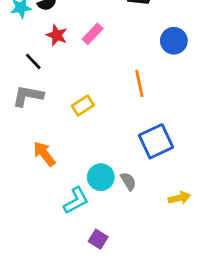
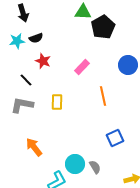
pink rectangle: (93, 34) -> (82, 67), moved
yellow rectangle: (83, 105) -> (57, 102), moved, turned -56
blue square: (156, 141) -> (115, 138), size x0.7

